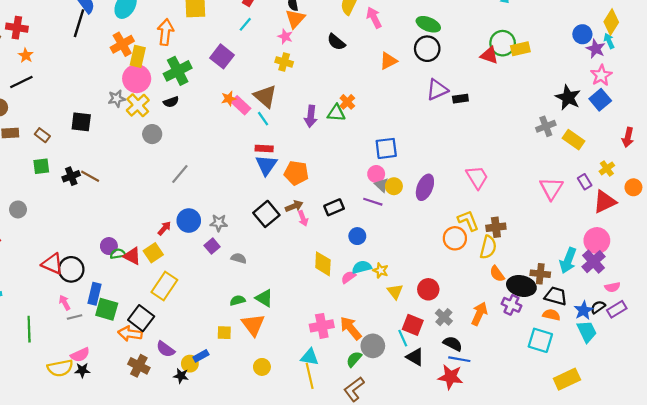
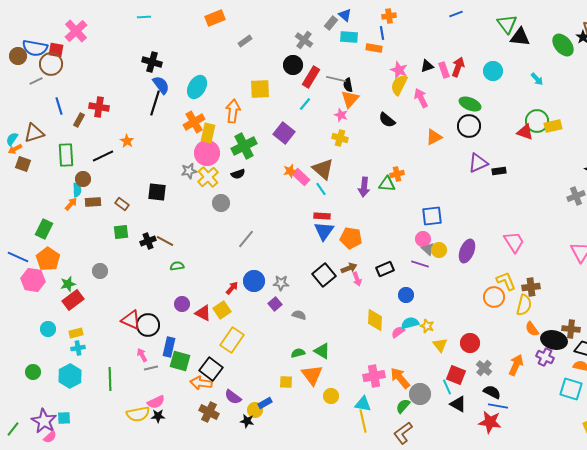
orange star: (26, 55) -> (127, 141), moved
orange cross: (347, 102) -> (397, 174), turned 32
green semicircle: (118, 254) -> (177, 266), moved
yellow circle: (262, 367) -> (331, 396), moved

